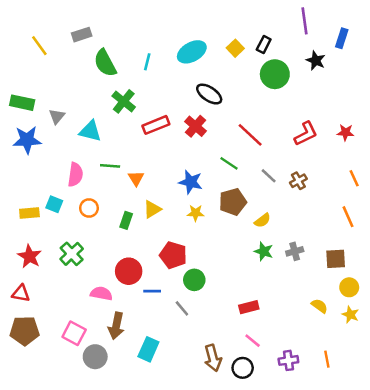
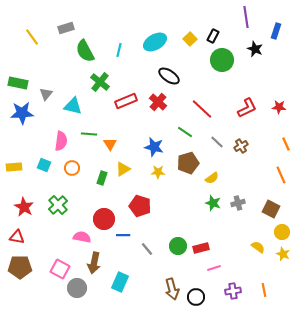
yellow rectangle: (29, 213) -> (14, 167), moved
brown square: (336, 259) -> (271, 209), turned 30
green circle: (194, 280) -> (178, 246), moved
pink line: (253, 341) -> (214, 268), moved, turned -56

